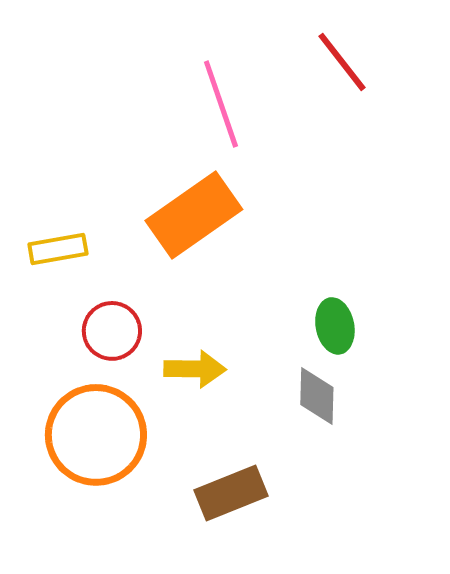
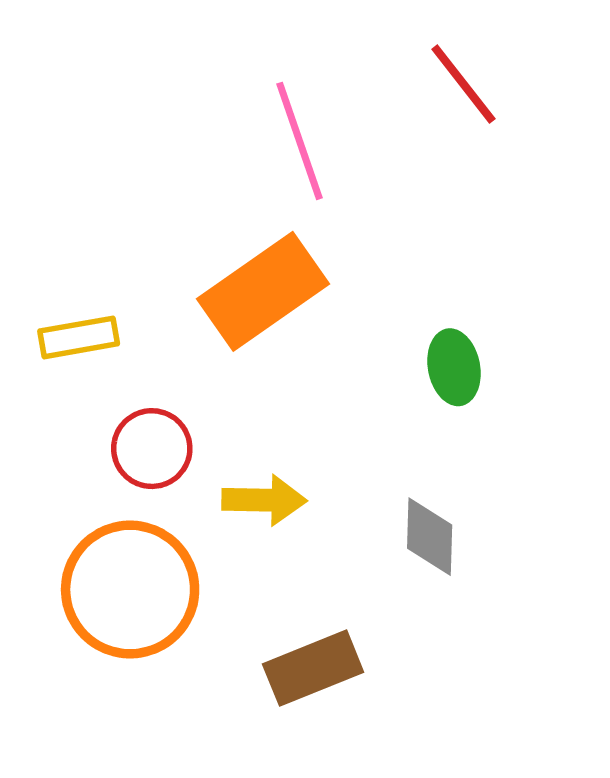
green ellipse: (335, 326) -> (454, 367), moved

